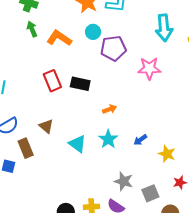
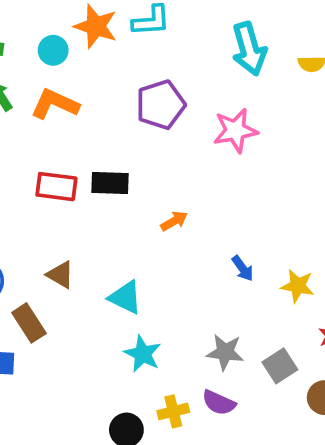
cyan circle: (93, 32) -> (53, 50), moved
red rectangle: (52, 81) -> (56, 187), turned -50
cyan star: (108, 139) -> (143, 354), moved
blue arrow: (140, 140) -> (243, 268), turned -80

